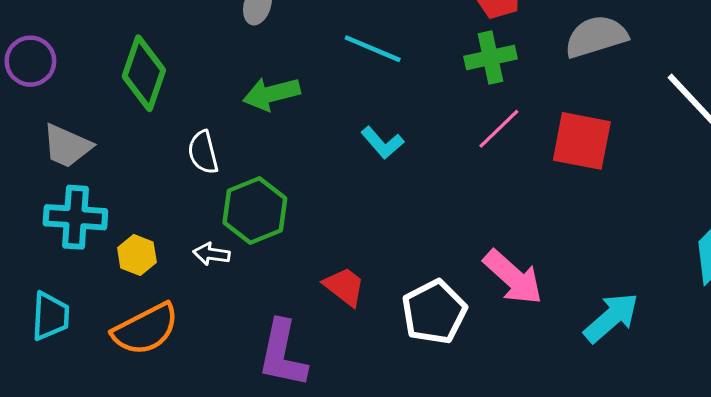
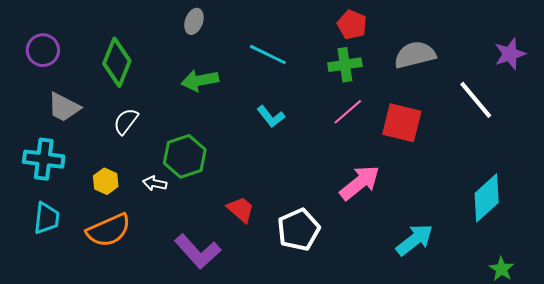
white semicircle: (203, 152) -> (126, 121), moved, turned 48
cyan cross: (75, 217) -> (44, 159), moved
pink arrow: (513, 277) -> (360, 183), moved, turned -84
purple L-shape: (282, 354) -> (198, 251), turned -57

